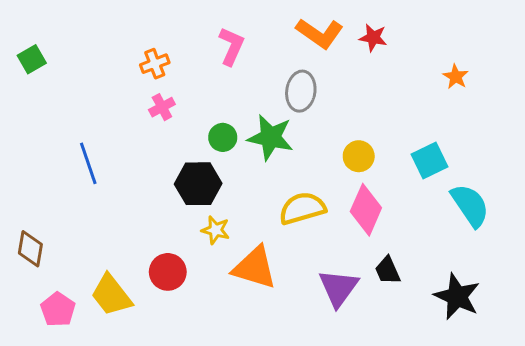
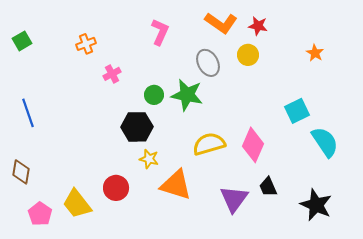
orange cross: (155, 64) -> (86, 44), moved
gray ellipse: (301, 91) -> (208, 63), turned -36
yellow circle: (359, 156) -> (248, 55), moved
blue line: (88, 163) -> (28, 113), moved

